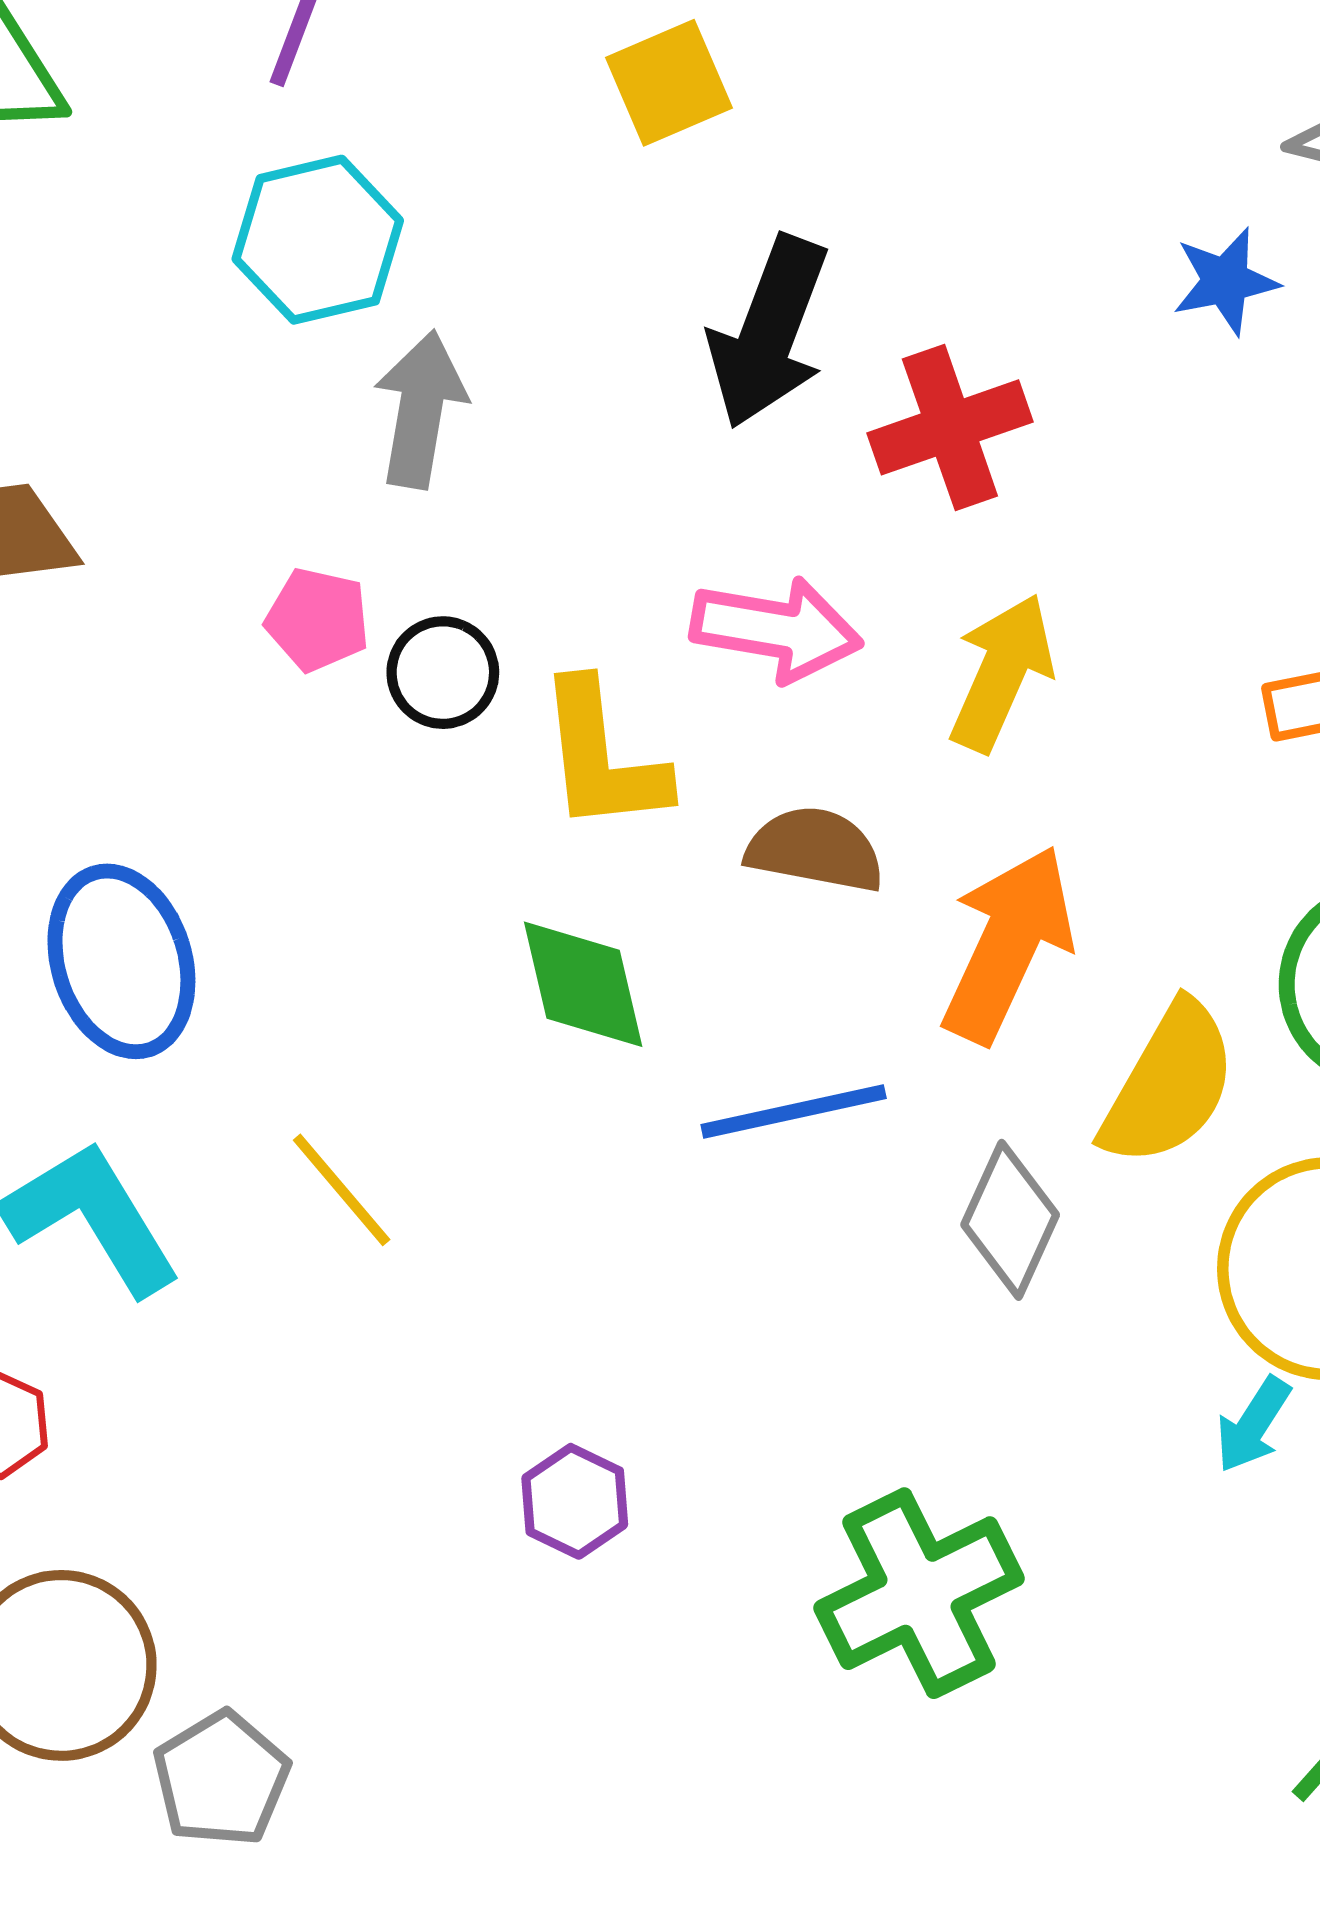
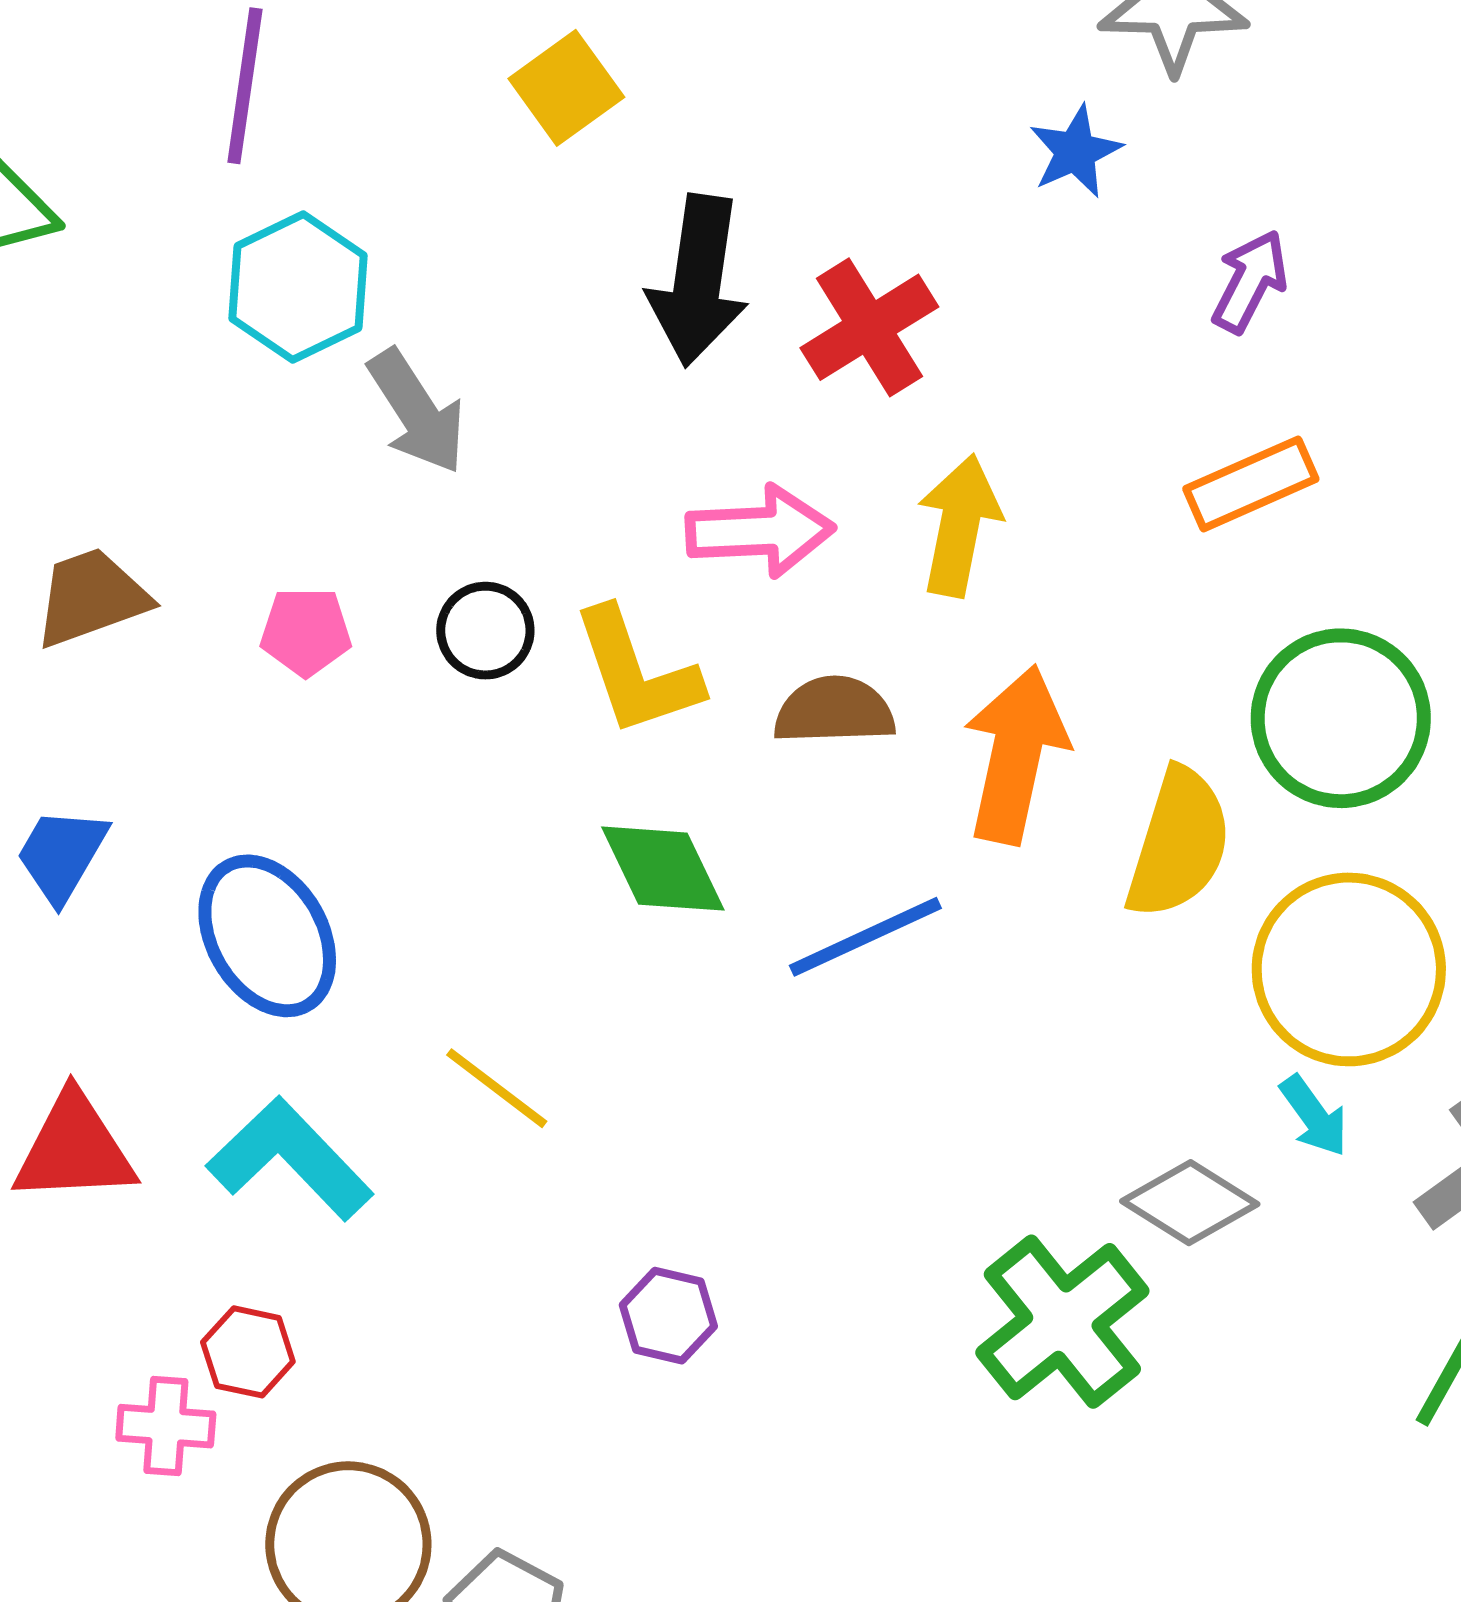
gray arrow: (420, 409) -> (417, 412), turned 150
pink pentagon: (318, 620) -> (306, 632), moved
gray diamond: (1010, 1220) -> (1190, 1203), moved, turned -70
cyan arrow: (1253, 1425) -> (1314, 1116), turned -56
purple hexagon: (575, 1501) -> (668, 1316), moved

